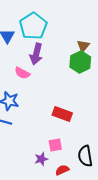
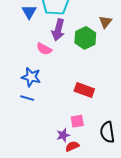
green hexagon: (80, 62) -> (85, 38), moved
red semicircle: (62, 170) -> (72, 146), moved

